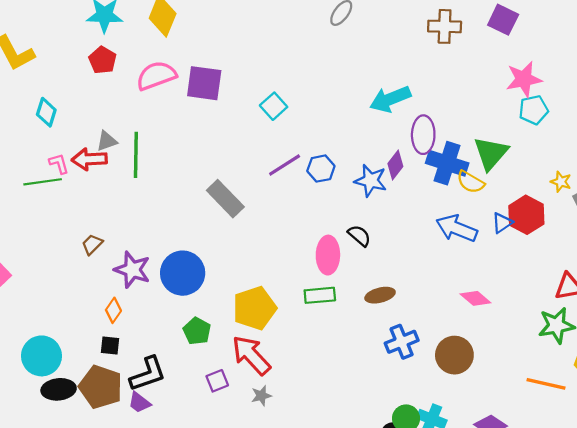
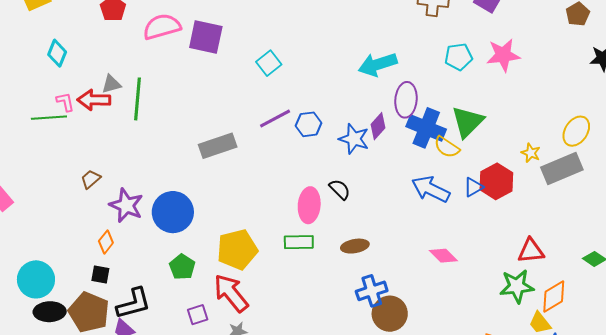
cyan pentagon: (534, 110) -> (459, 57), moved
gray rectangle: (225, 199) -> (218, 146), turned -69
brown circle: (454, 355) -> (390, 314), moved

